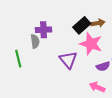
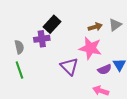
black rectangle: (82, 25) -> (52, 24), moved
gray semicircle: (35, 41) -> (19, 47), moved

